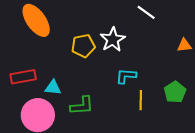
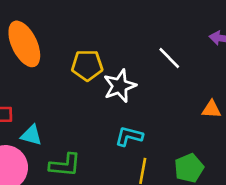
yellow pentagon: (83, 46) -> (87, 65), moved

